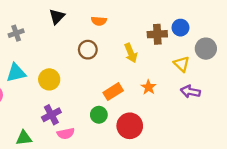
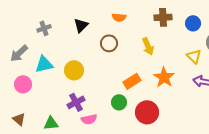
black triangle: (57, 17) -> (81, 25), moved
brown cross: (157, 34) -> (163, 17), moved
orange star: (148, 87) -> (164, 77), size x1.5

